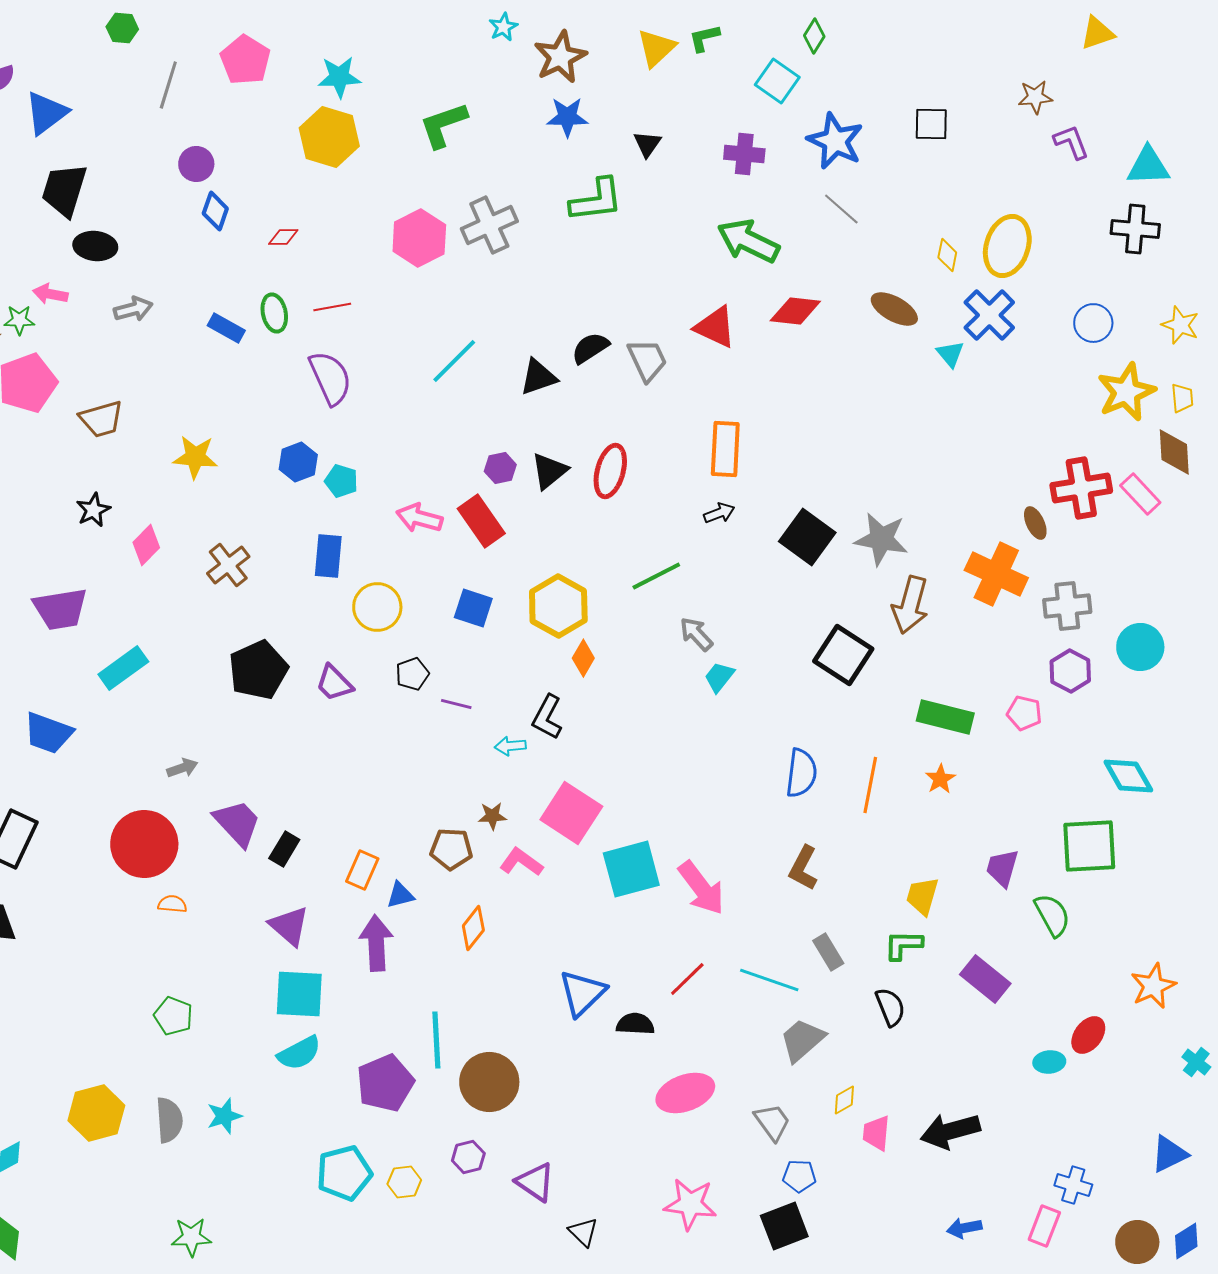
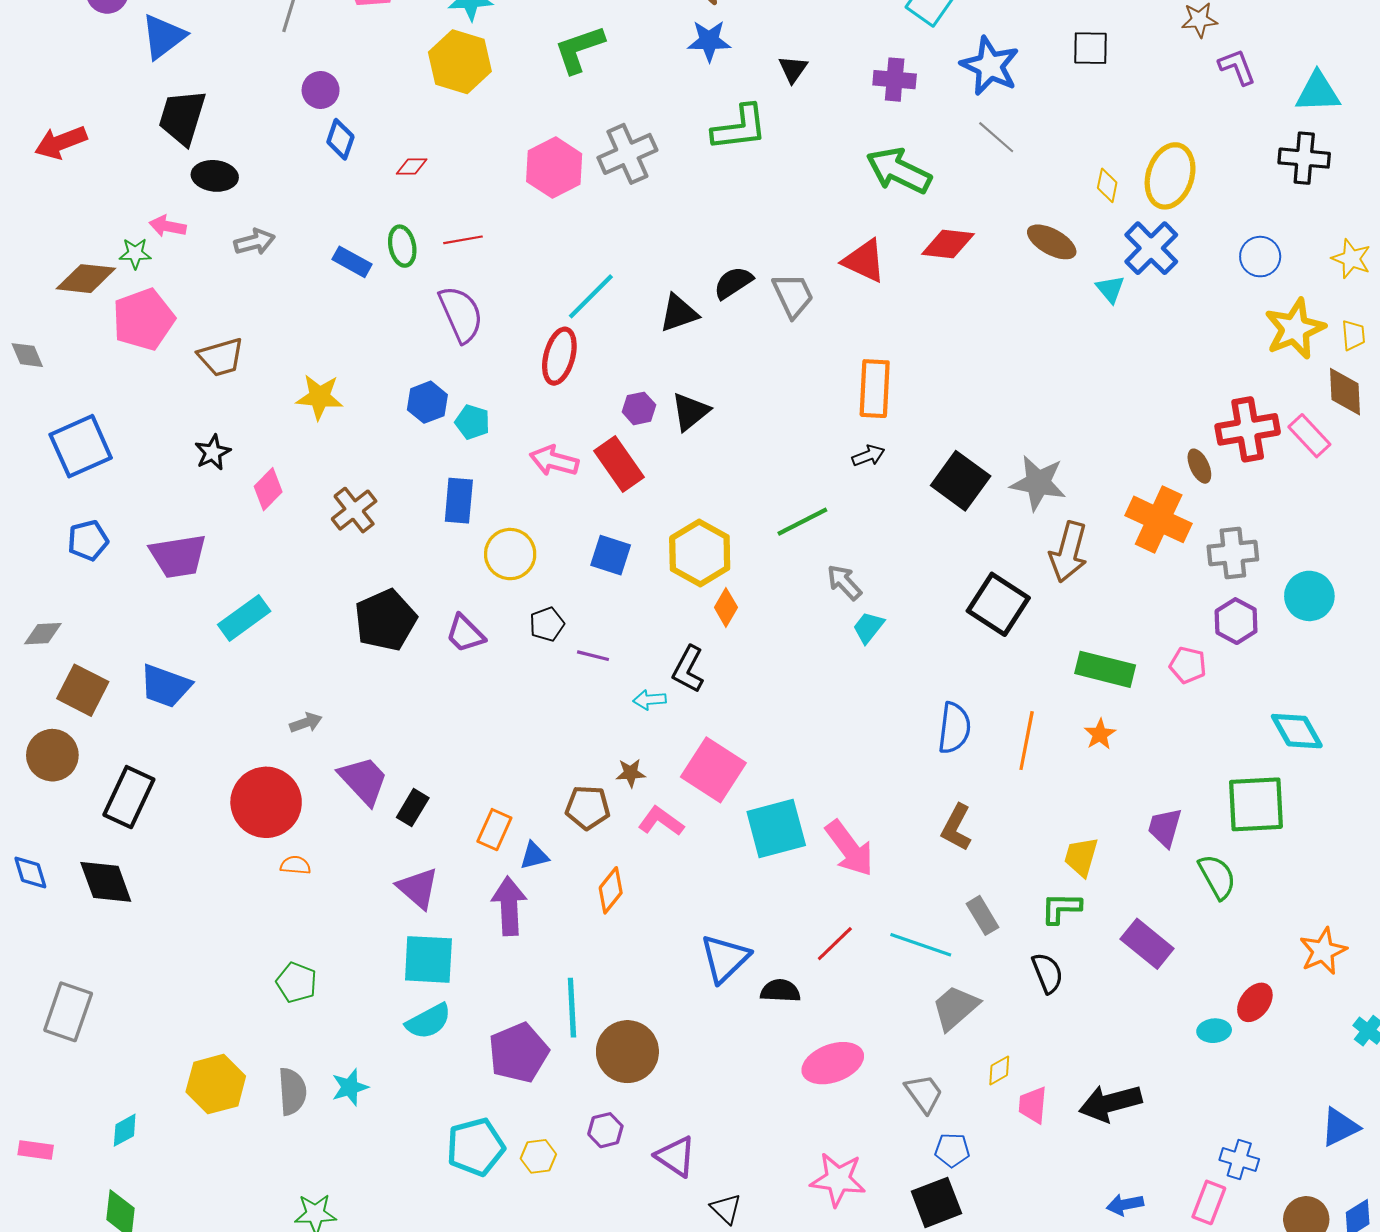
red ellipse: (610, 471) -> (559, 356), moved

